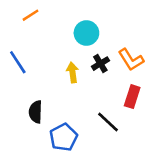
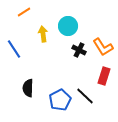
black cross: (100, 64) -> (79, 50), turned -32
yellow arrow: (72, 72) -> (43, 34), moved
blue pentagon: (64, 137) -> (60, 100), moved

